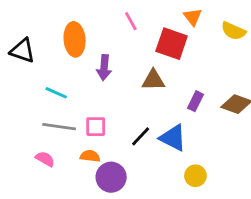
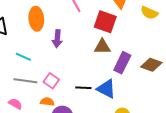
brown triangle: (153, 80) -> (102, 47), moved
purple rectangle: (195, 101) -> (122, 63), size x1.5
pink square: (96, 127) -> (51, 81), turned 35
black line: (141, 136) -> (83, 88), turned 49

